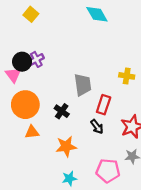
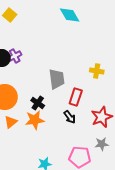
orange triangle: (32, 132) -> (11, 122), turned -32
orange star: (66, 146) -> (35, 120), moved

